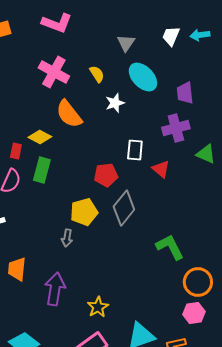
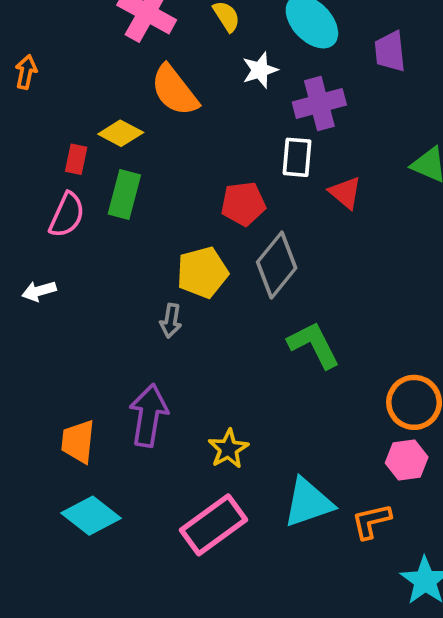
purple cross: (176, 128) -> (319, 103), moved
green L-shape: (170, 247) -> (314, 345), moved
orange trapezoid: (17, 269) -> (78, 441), moved

